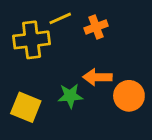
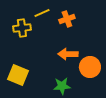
yellow cross: (32, 40) -> (22, 28), size x0.7
green star: (70, 96) -> (62, 86), moved

